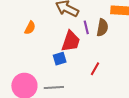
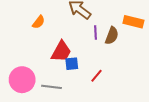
red trapezoid: (71, 41) -> (61, 52), moved
blue square: (60, 59) -> (72, 64), moved

